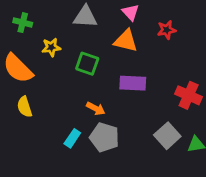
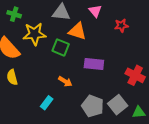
orange triangle: (126, 41) -> (77, 31), moved
yellow star: (51, 47) -> (34, 34), size x1.6
gray pentagon: (104, 137) -> (93, 106), moved

